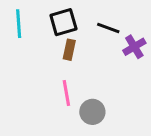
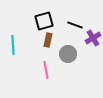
cyan line: (19, 24) -> (13, 45), moved
gray circle: (92, 112) -> (68, 54), moved

